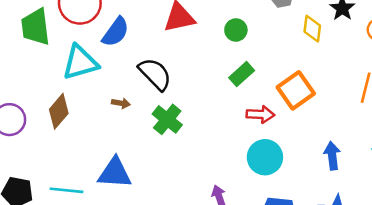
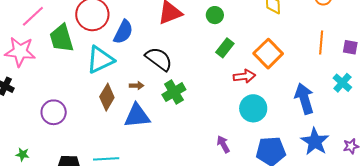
brown diamond: (59, 111) -> (107, 97), moved
green cross: (167, 119) -> (174, 92), turned 30
blue arrow: (332, 156) -> (304, 99), size x1.4
blue triangle: (115, 173) -> (137, 116), moved

